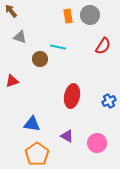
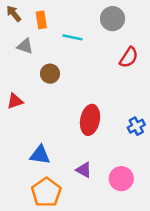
orange rectangle: (68, 16) -> (41, 20), moved
cyan line: (58, 47) -> (72, 37), moved

